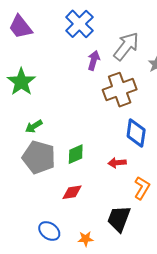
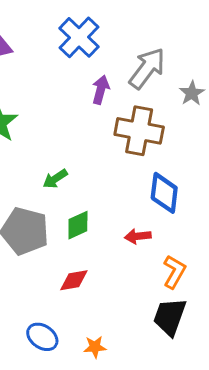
brown cross: (120, 90) -> (139, 131), turned 32
green arrow: (34, 126) -> (55, 179), moved
black trapezoid: (119, 219) -> (170, 317), moved

